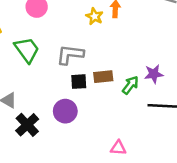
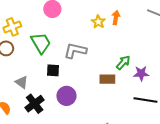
brown rectangle: (103, 77) -> (107, 79), moved
black square: (79, 82) -> (53, 70), moved
green arrow: (130, 85) -> (123, 63), moved

